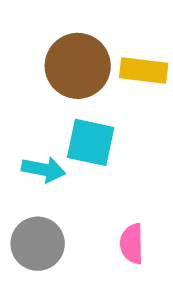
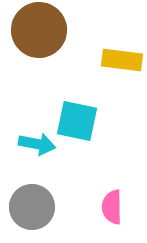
brown circle: (78, 66) -> (39, 30), moved

